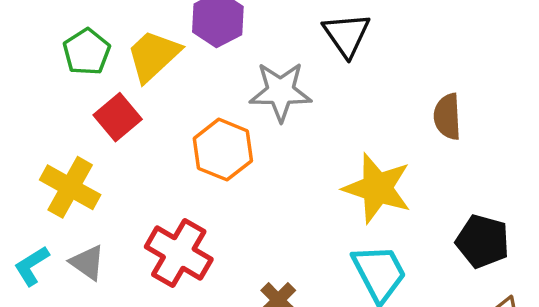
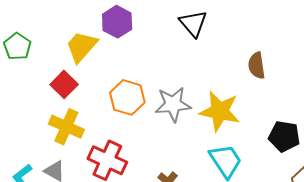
green pentagon: (87, 52) -> (17, 46), moved
gray star: (281, 92) -> (173, 104), moved
yellow cross: (70, 187) -> (66, 127), moved

